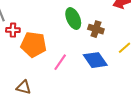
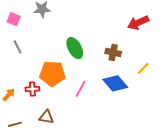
green ellipse: (73, 18) -> (75, 48), moved
red cross: (13, 30) -> (32, 89), moved

